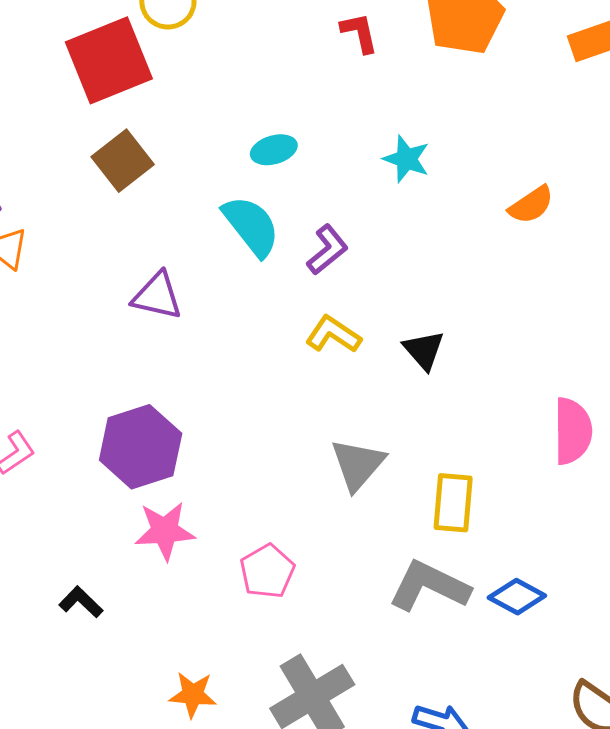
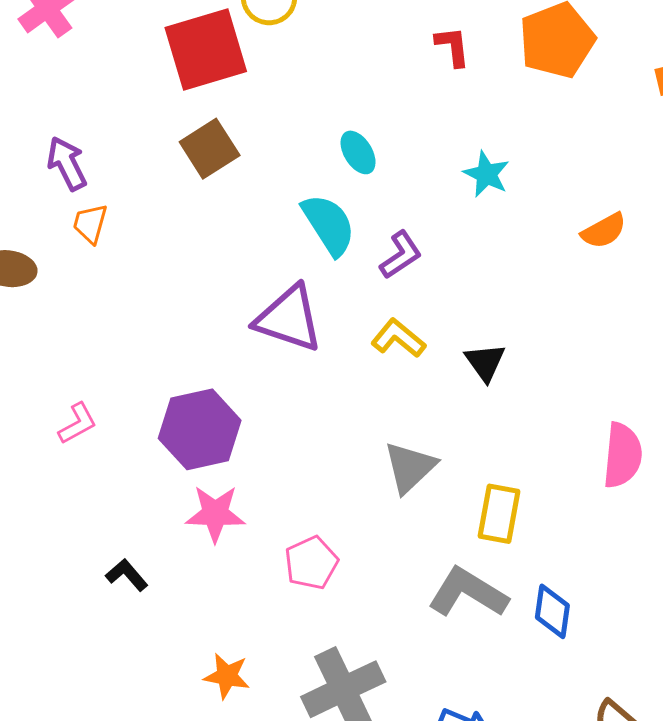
cyan ellipse: (274, 150) -> (358, 152), turned 69
purple triangle: (157, 296) -> (289, 319), moved, size x1.4
blue diamond: (517, 597) -> (552, 611), turned 64

